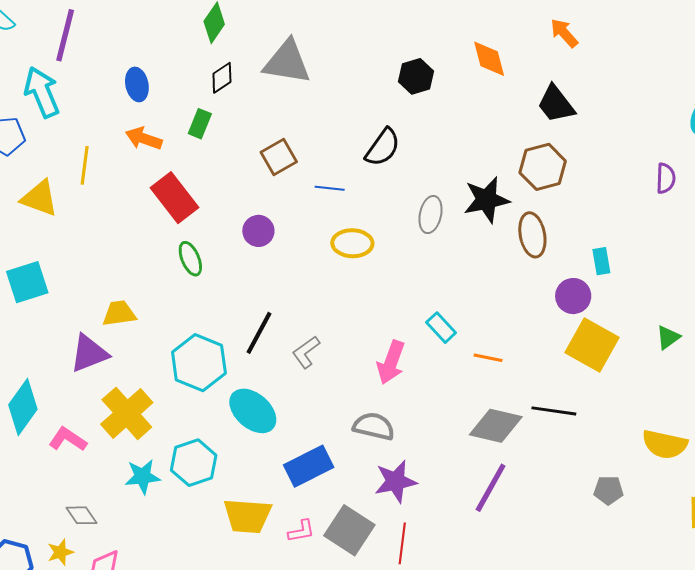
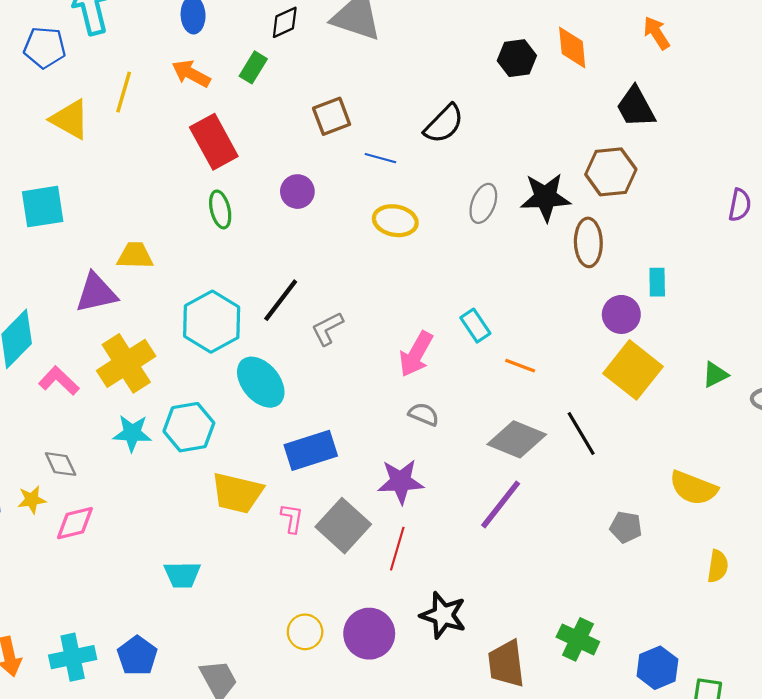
black hexagon: (416, 76) -> (517, 58), moved
black line: (554, 411) -> (581, 433), turned 42
gray semicircle: (374, 426) -> (424, 414), moved, size x0.7
pink L-shape: (301, 531) -> (292, 518), turned -80

